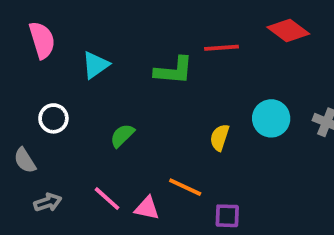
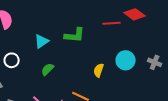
red line: (221, 48) -> (112, 23), moved
cyan triangle: (95, 65) -> (42, 41), moved

